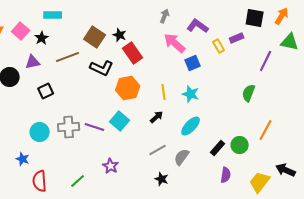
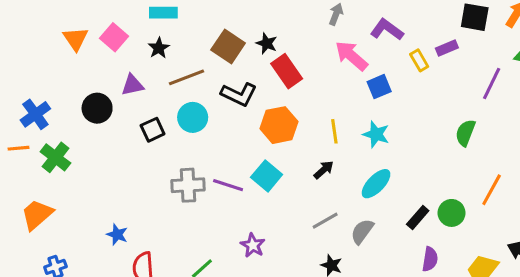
black star: (42, 38) -> (159, 48), moved
cyan circle: (40, 132) -> (193, 117), moved

